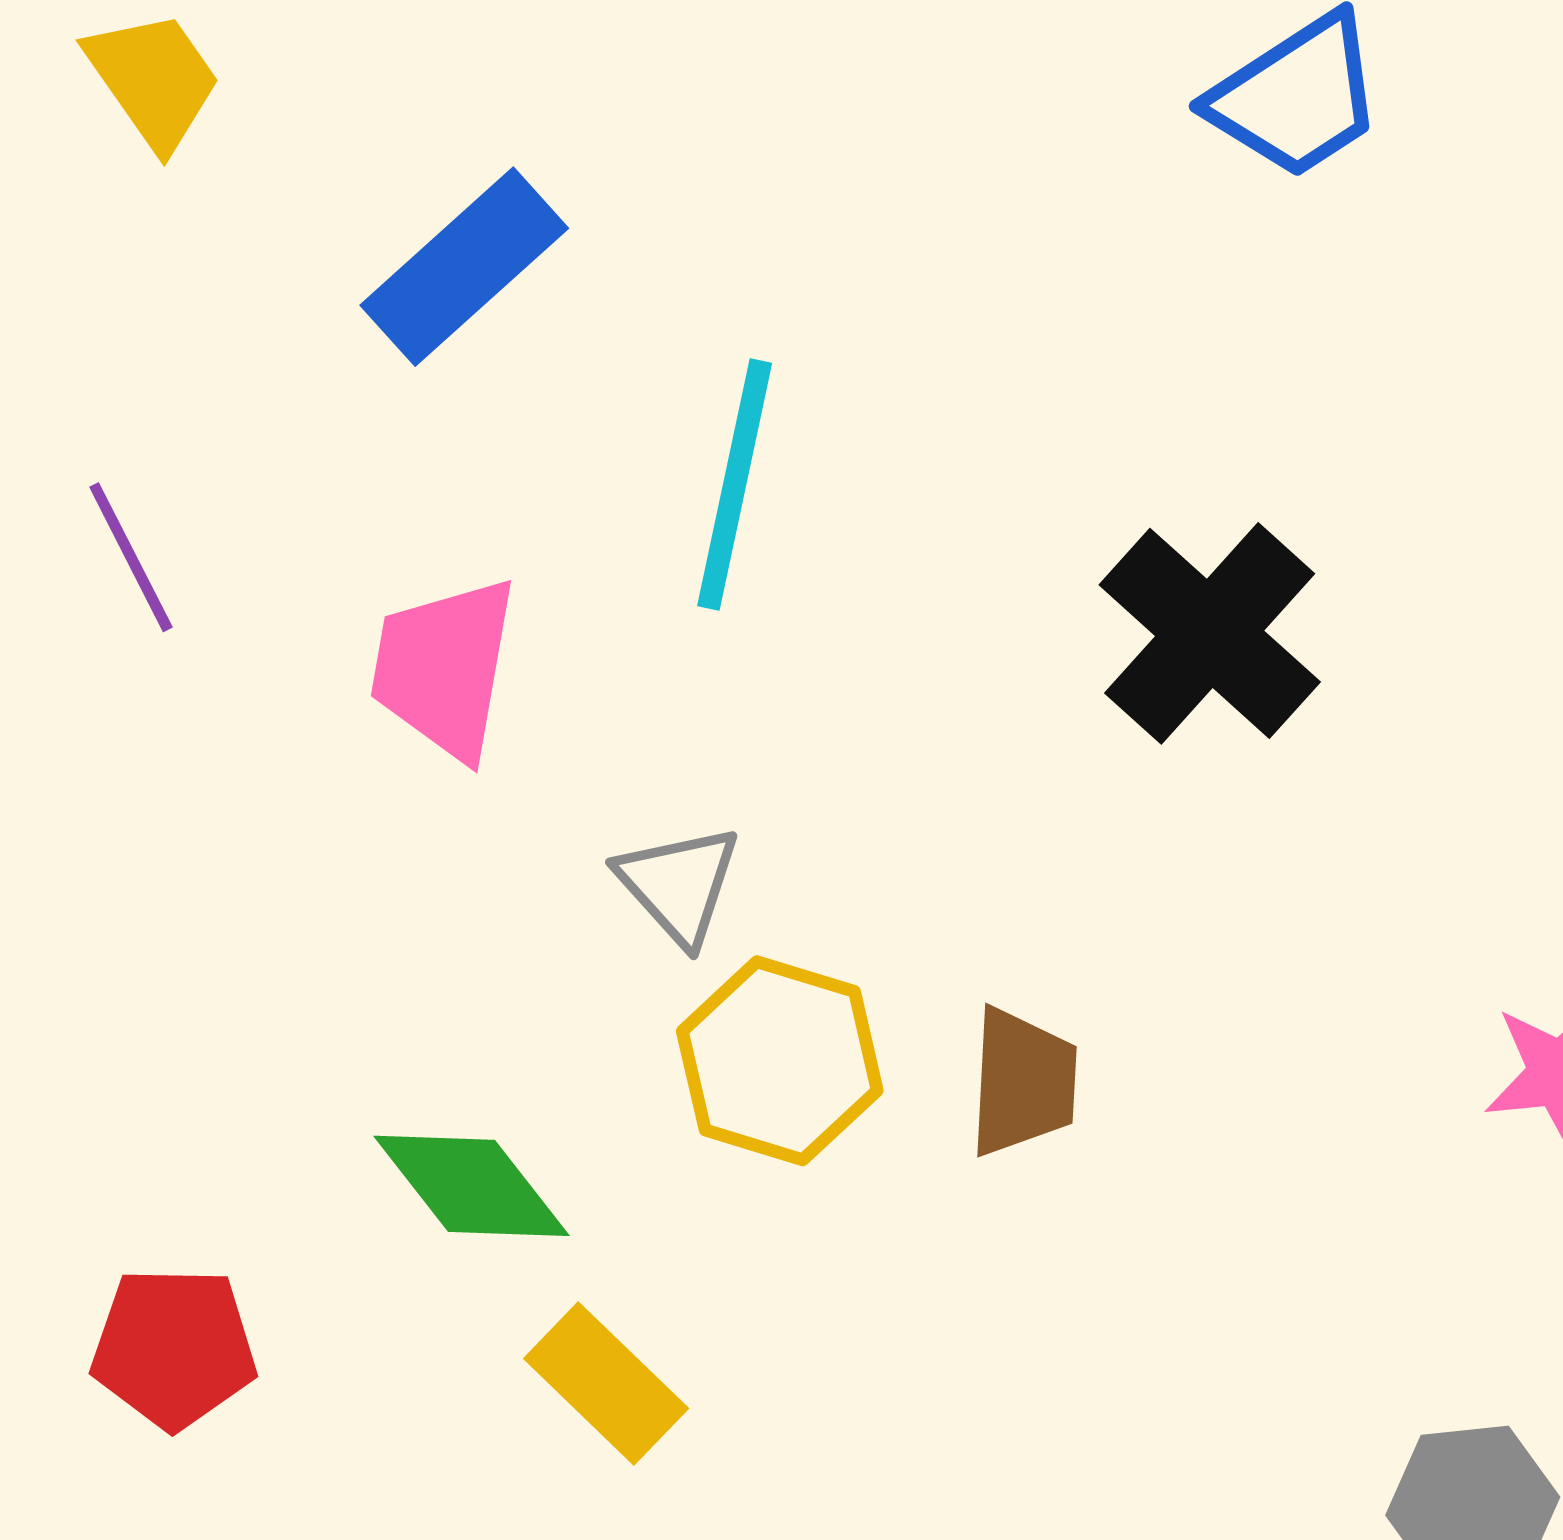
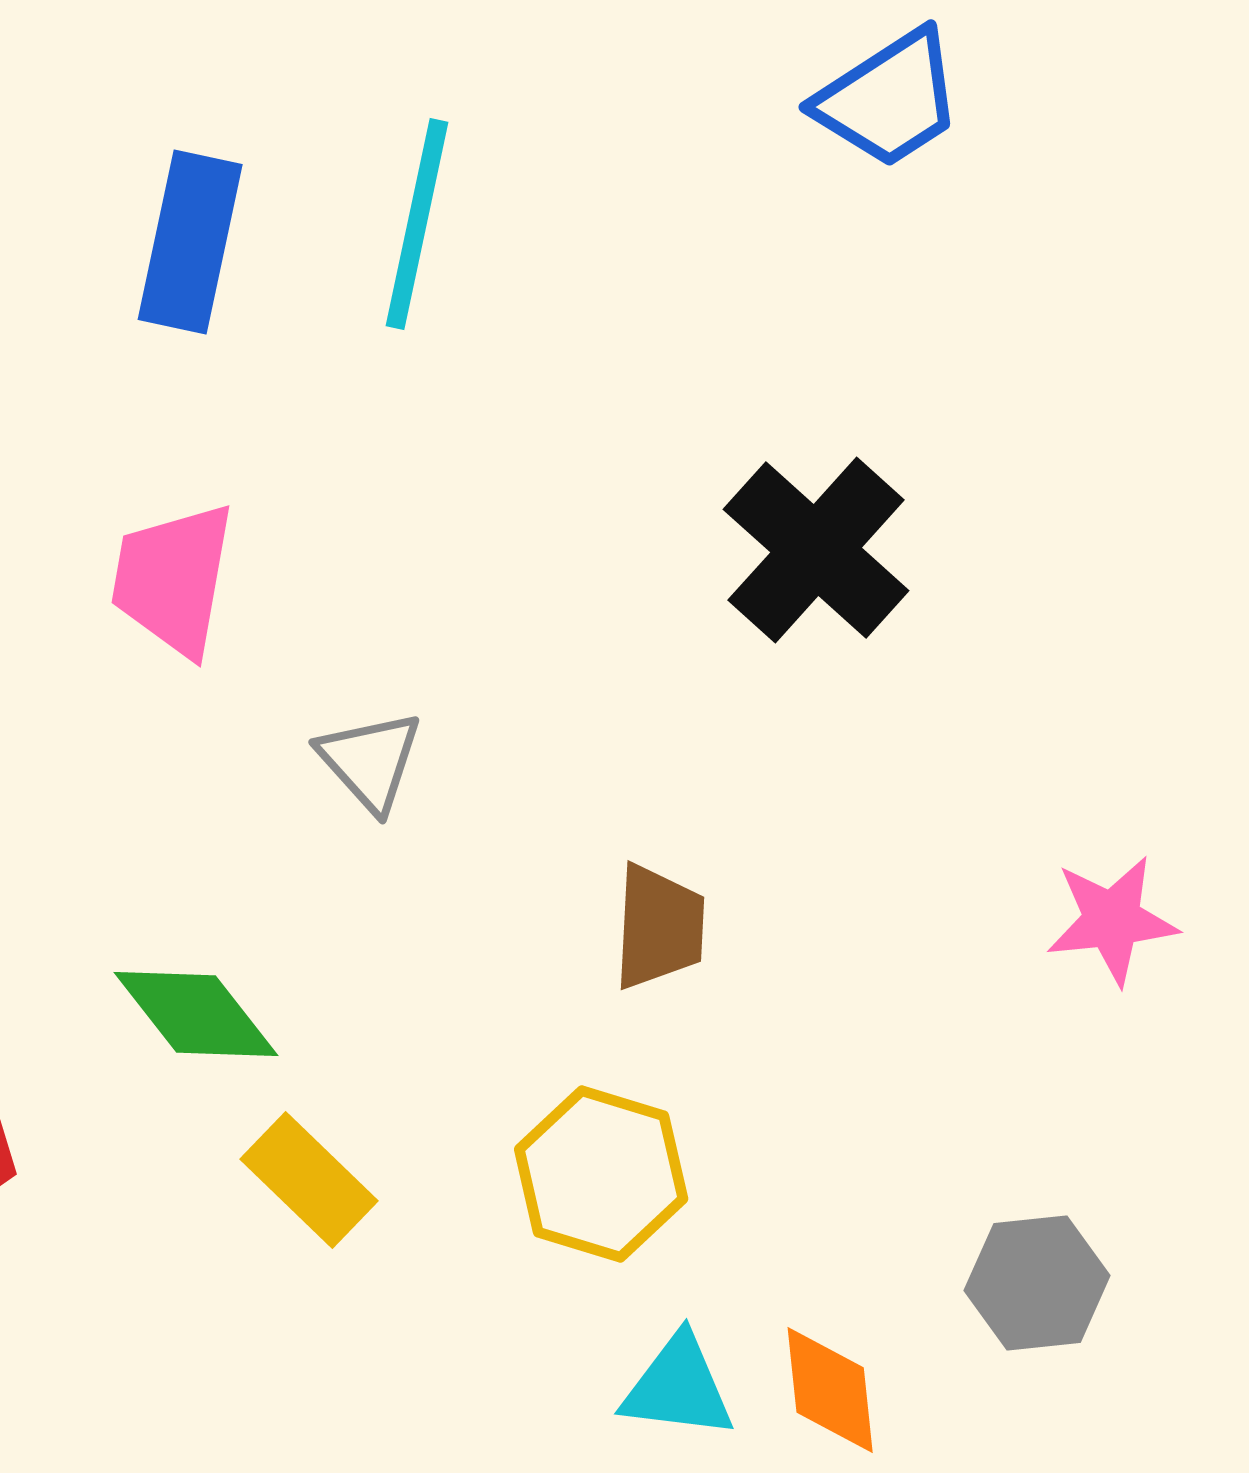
blue rectangle: (464, 267) -> (190, 242), turned -36
cyan line: (735, 485) -> (417, 224), moved
yellow hexagon: (780, 1061) -> (601, 1174), moved

